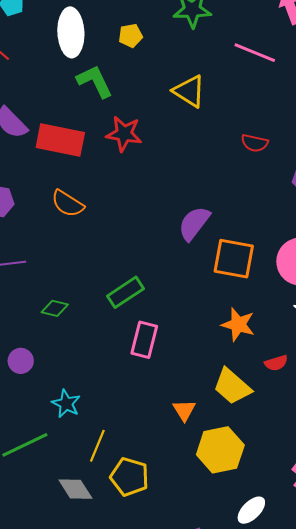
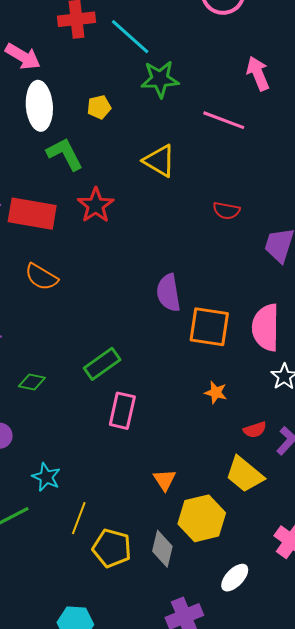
red star: (124, 134) -> (96, 205), turned 30
purple semicircle: (194, 223) -> (168, 293), turned -45
orange star: (238, 325) -> (216, 392), size x0.7
yellow trapezoid: (232, 386) -> (245, 474), moved
gray diamond: (75, 489) -> (162, 549), moved, turned 48

